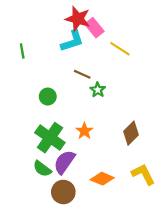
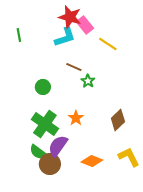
green line: (22, 51) -> (19, 35), moved
brown circle: (63, 192) -> (50, 164), moved

